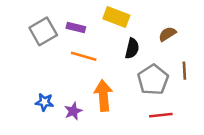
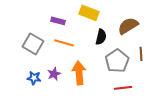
gray square: (43, 31) -> (33, 44), moved, turned -30
brown semicircle: (167, 34) -> (128, 26), size x1.5
purple star: (73, 111) -> (54, 74), moved

